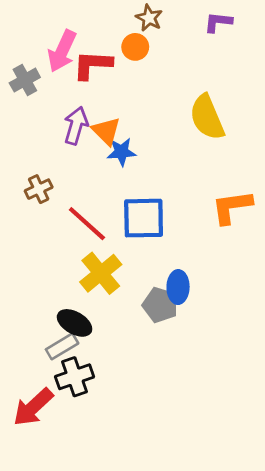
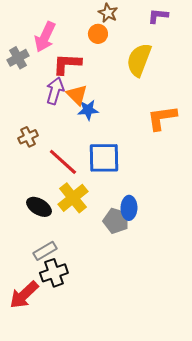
red L-shape: (92, 65) -> (67, 64), moved
yellow semicircle: (207, 117) -> (139, 60), moved, turned 44
orange L-shape: (232, 207) -> (162, 118), moved
black ellipse: (75, 323) -> (39, 207), moved

